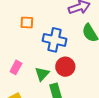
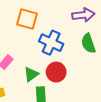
orange square: (27, 23) -> (27, 19), size x1.5

